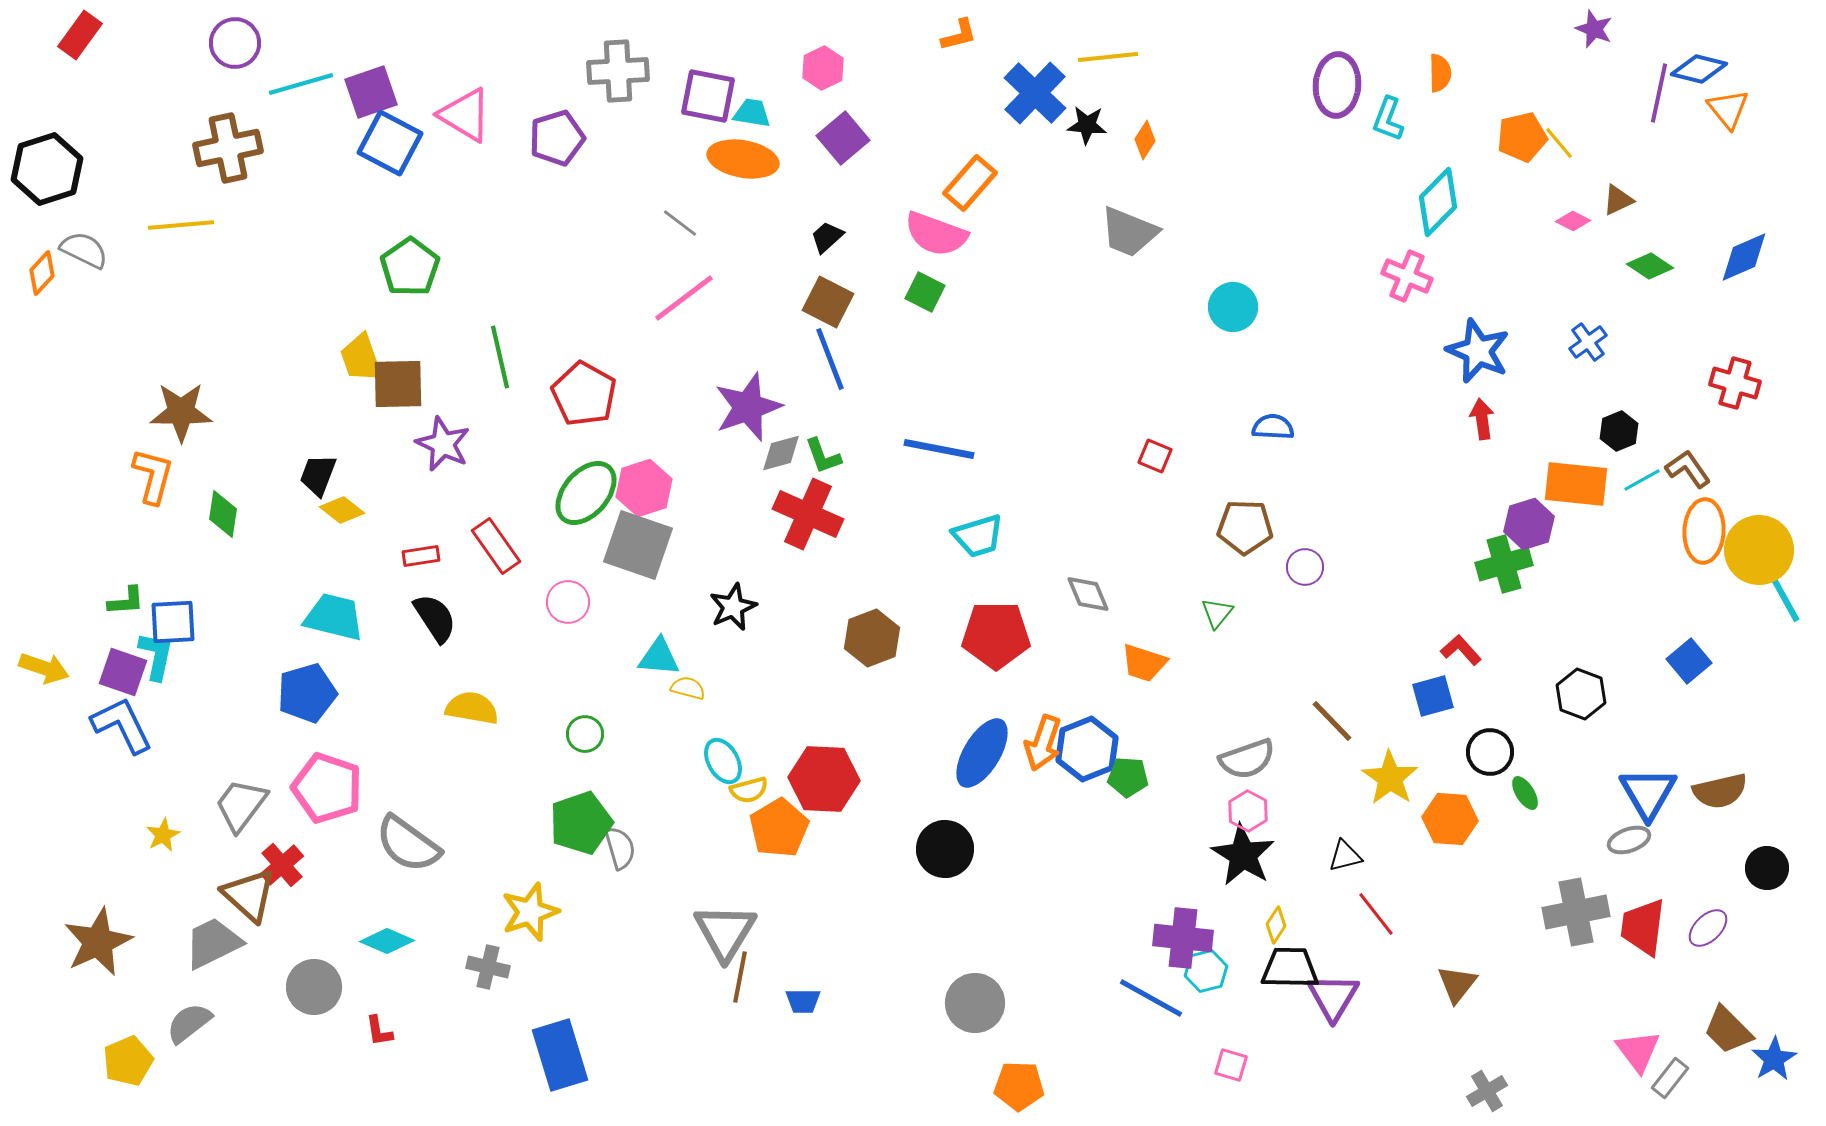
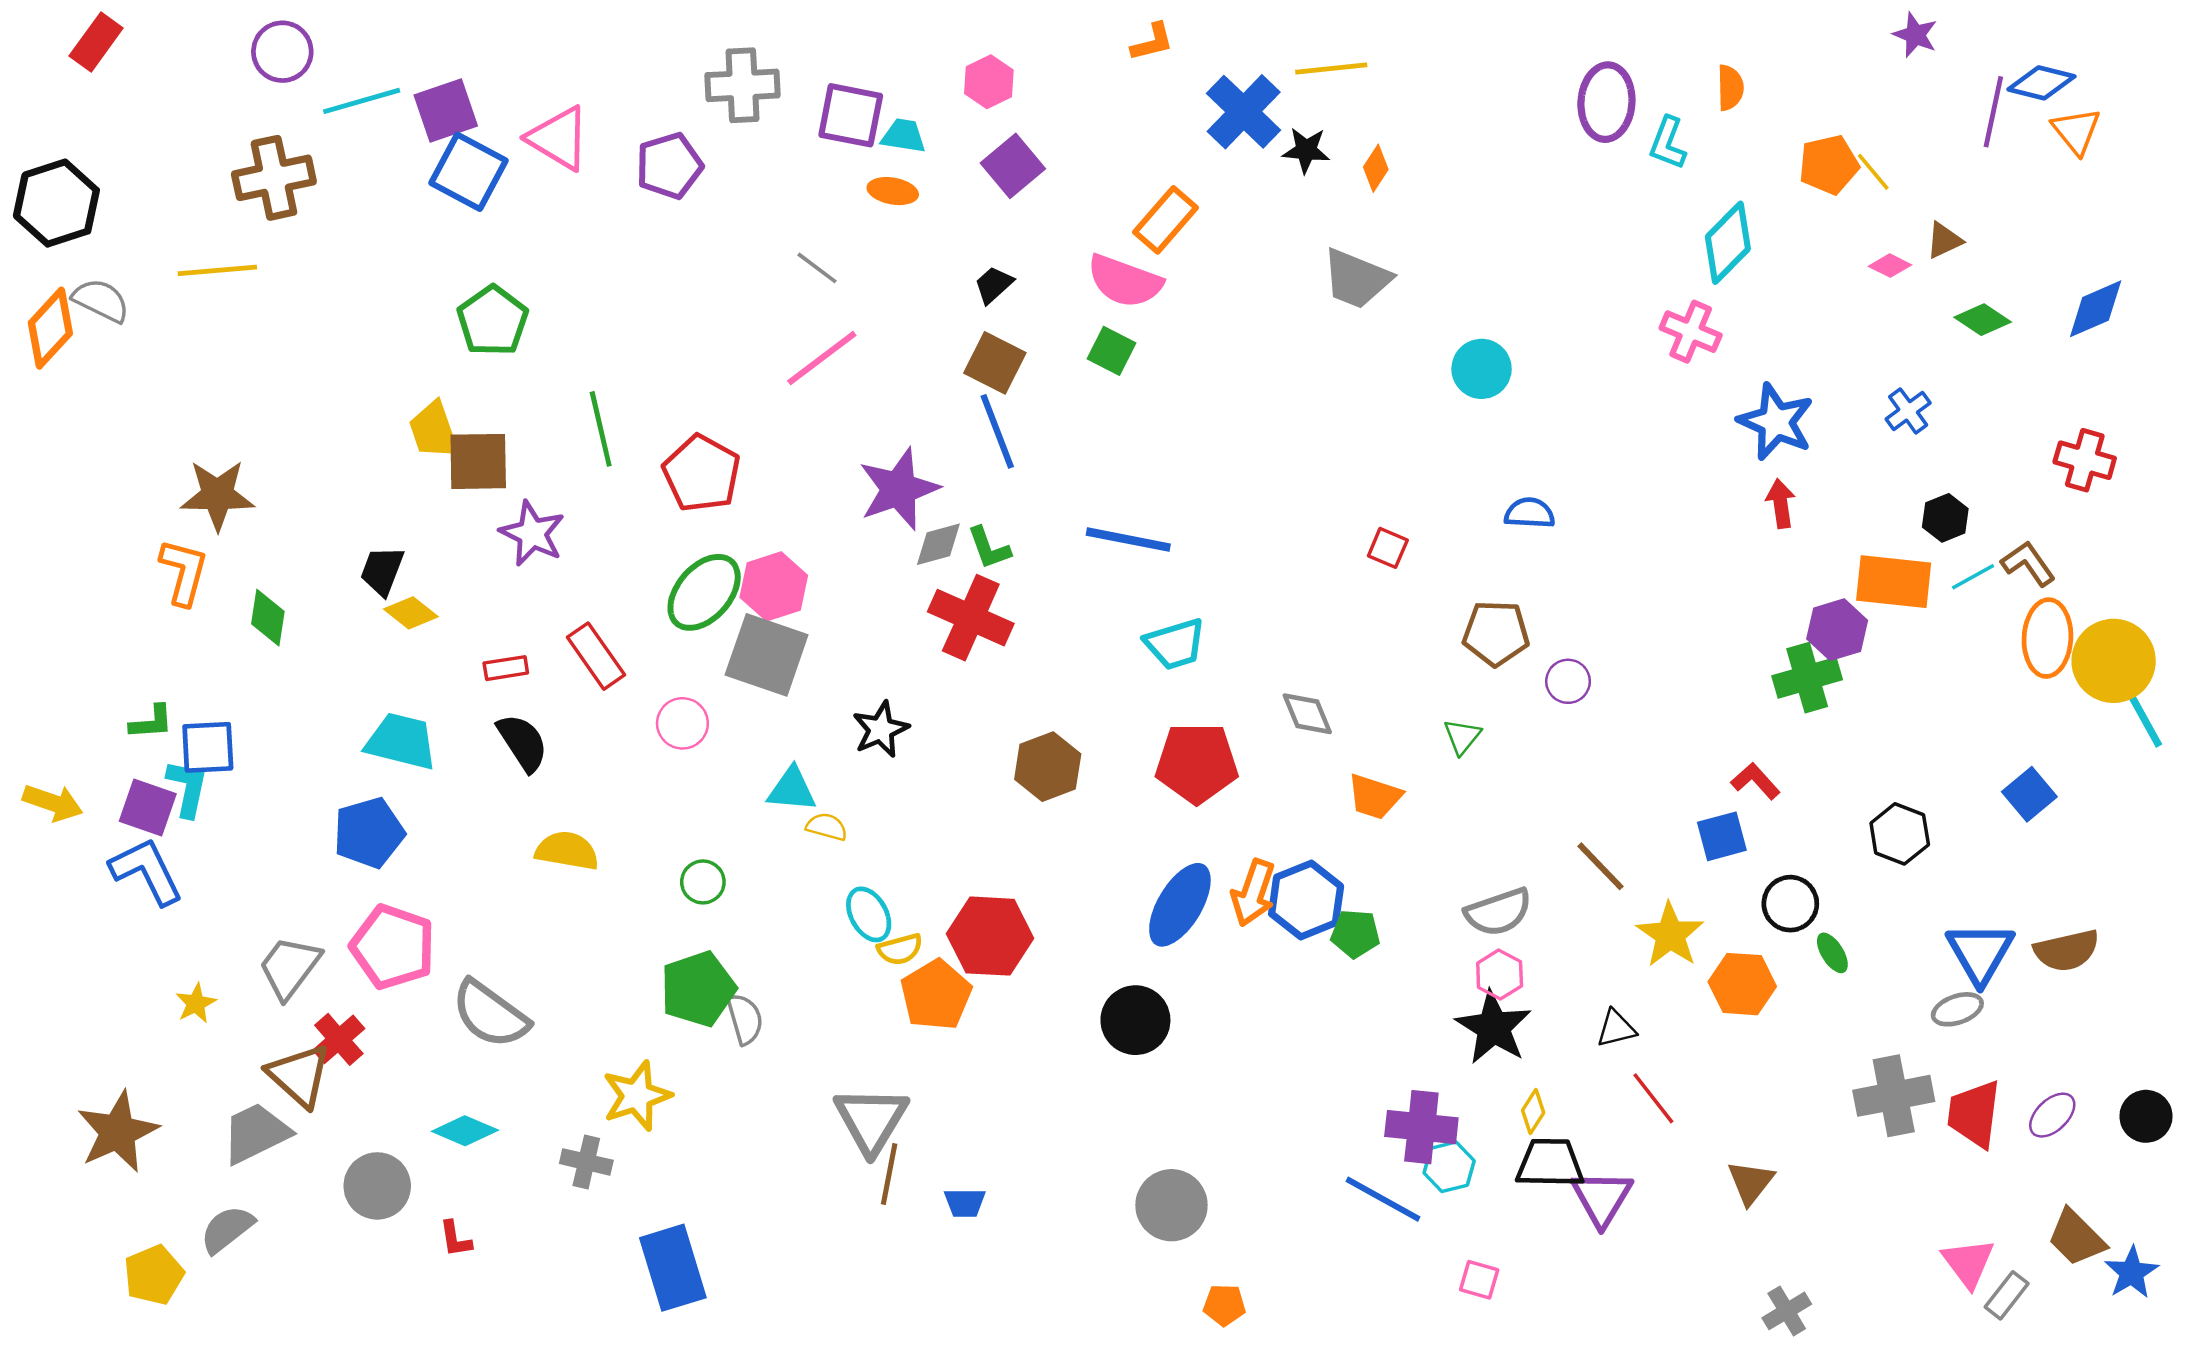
orange ellipse: (743, 159) -> (893, 191), size x0.6
orange diamond: (42, 273) -> (50, 328), size x1.5
black circle: (1767, 868) -> (2146, 1116), moved
orange pentagon: (1019, 1086) -> (1224, 1305), size x0.7

